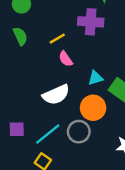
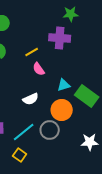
white semicircle: (56, 95) -> (31, 99), size x0.7

